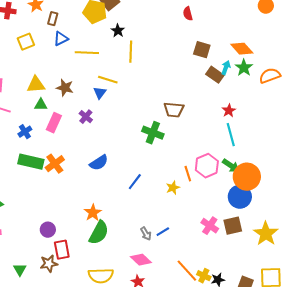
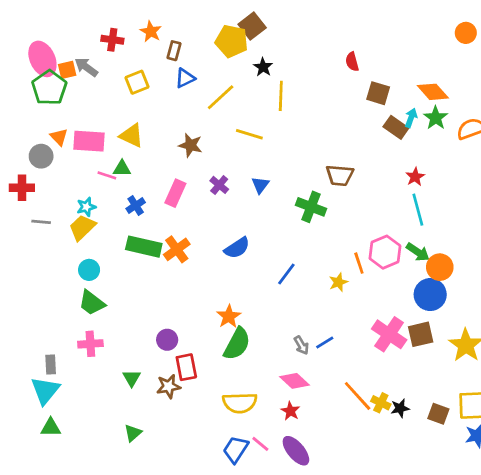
red semicircle: (188, 14) -> (352, 62), moved
yellow line: (87, 53) -> (221, 97), turned -45
yellow triangle: (36, 85) -> (132, 136), moved, turned 30
blue triangle: (100, 93) -> (260, 185), moved
green triangle: (41, 105) -> (122, 169), moved
orange circle: (247, 177) -> (440, 267), size x0.7
pink cross: (210, 226) -> (389, 334), size x1.4
green triangle: (20, 270) -> (132, 378), moved

